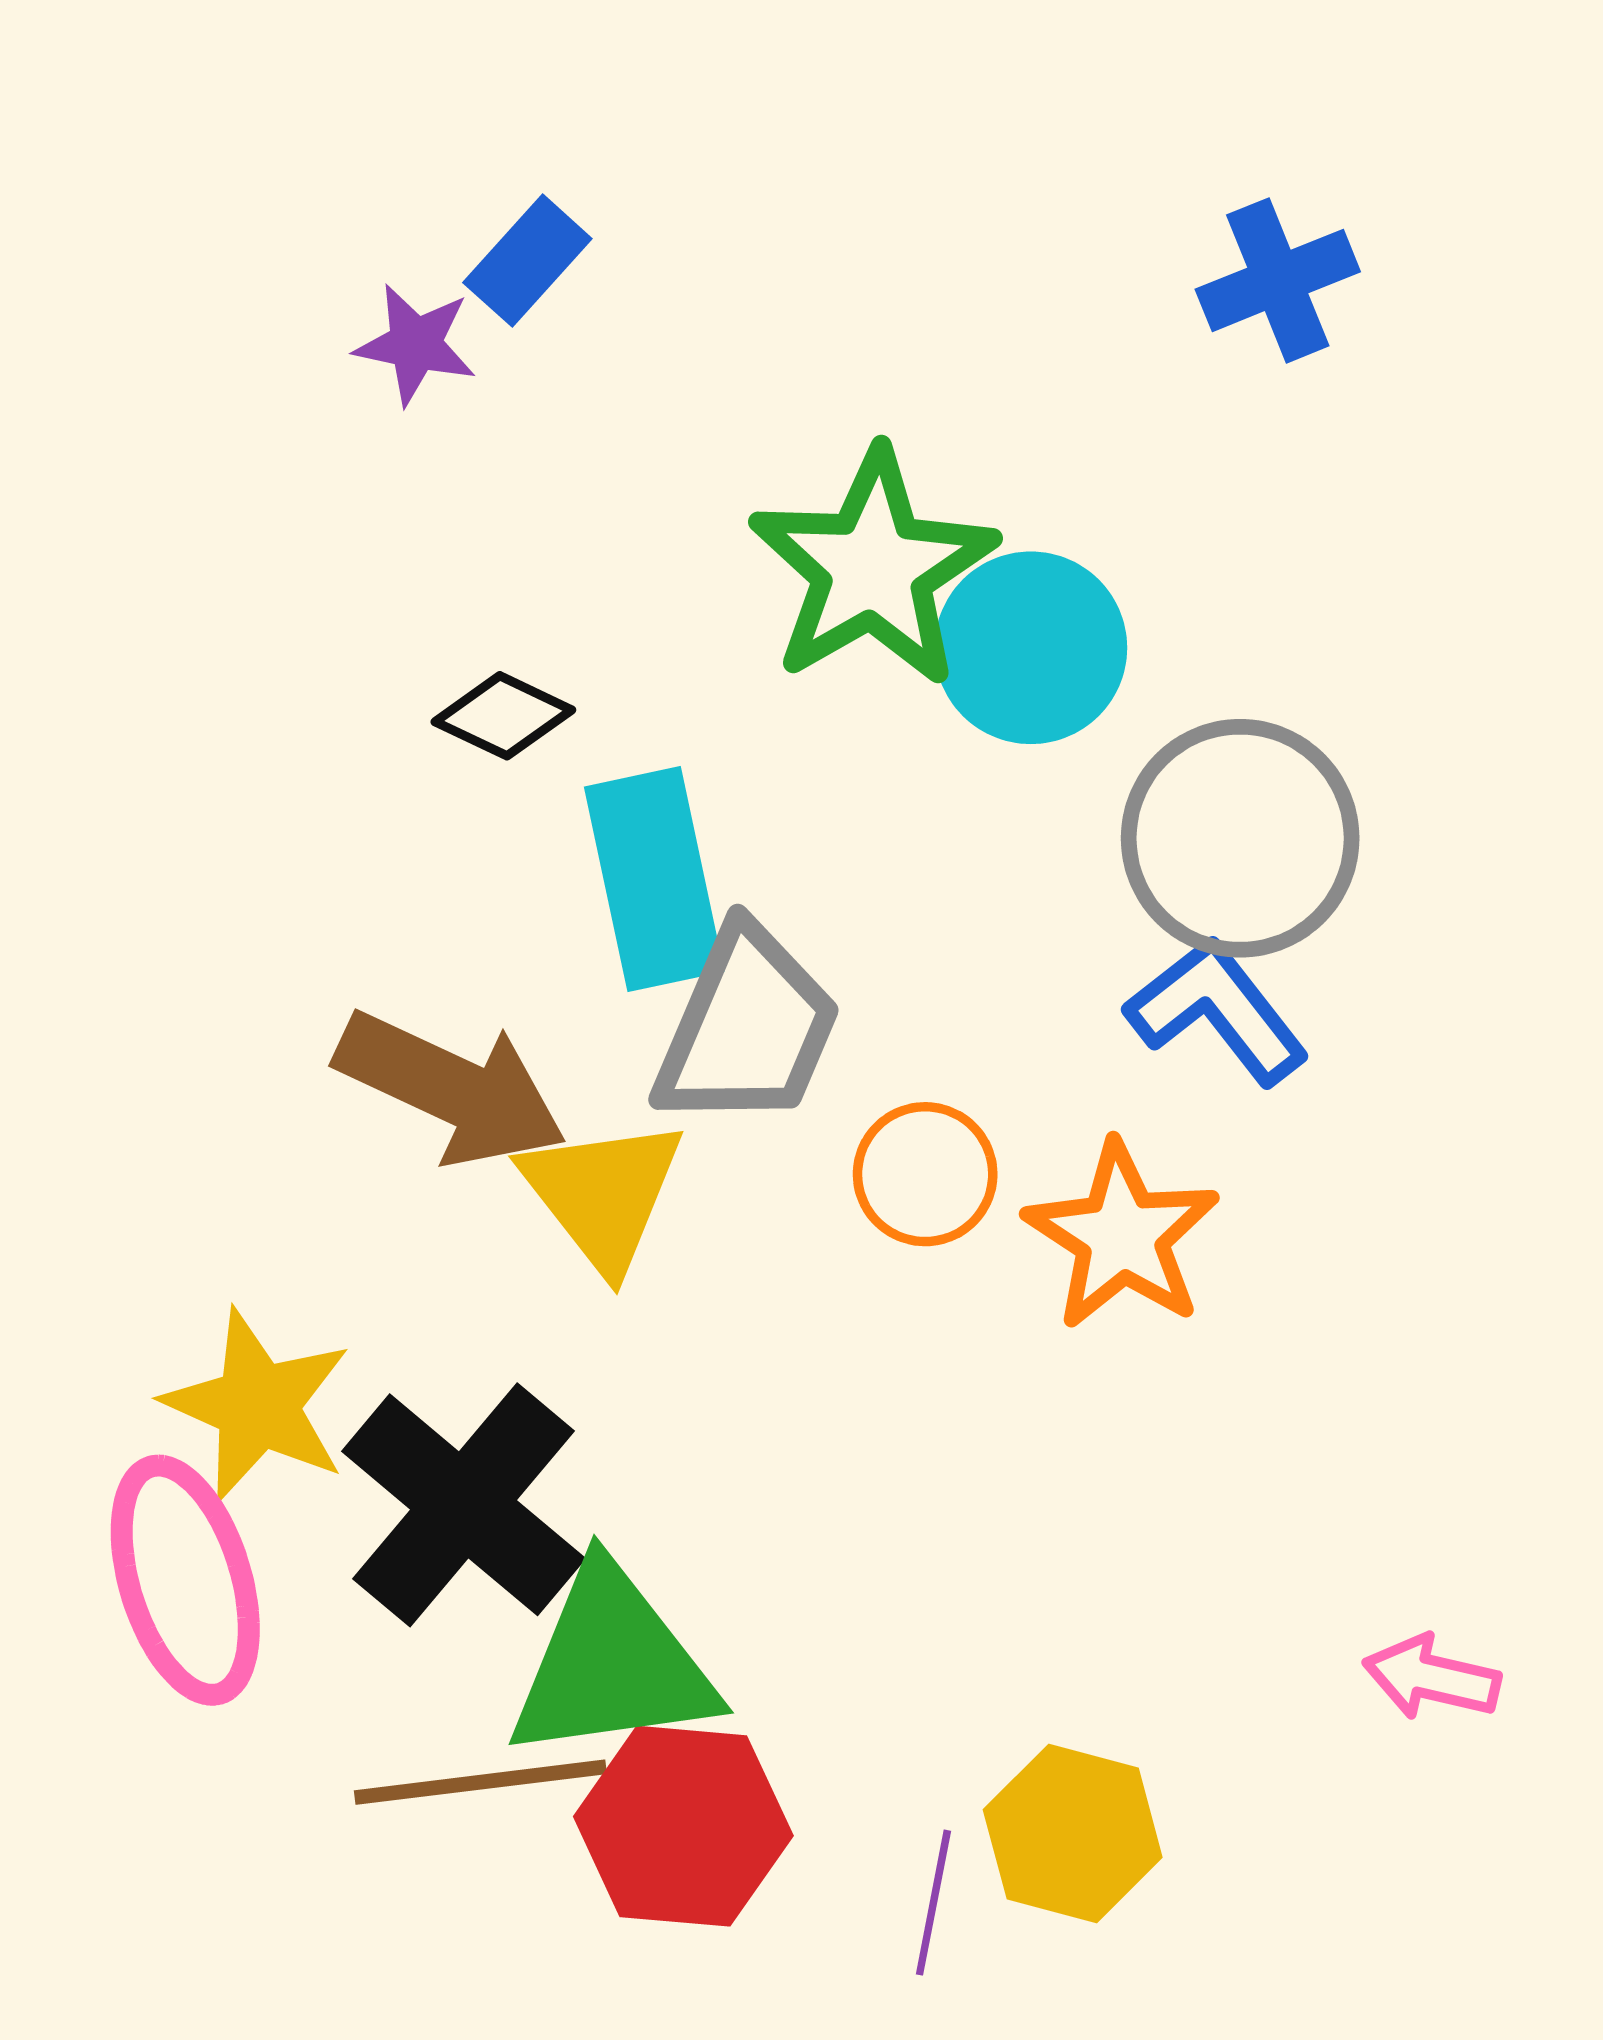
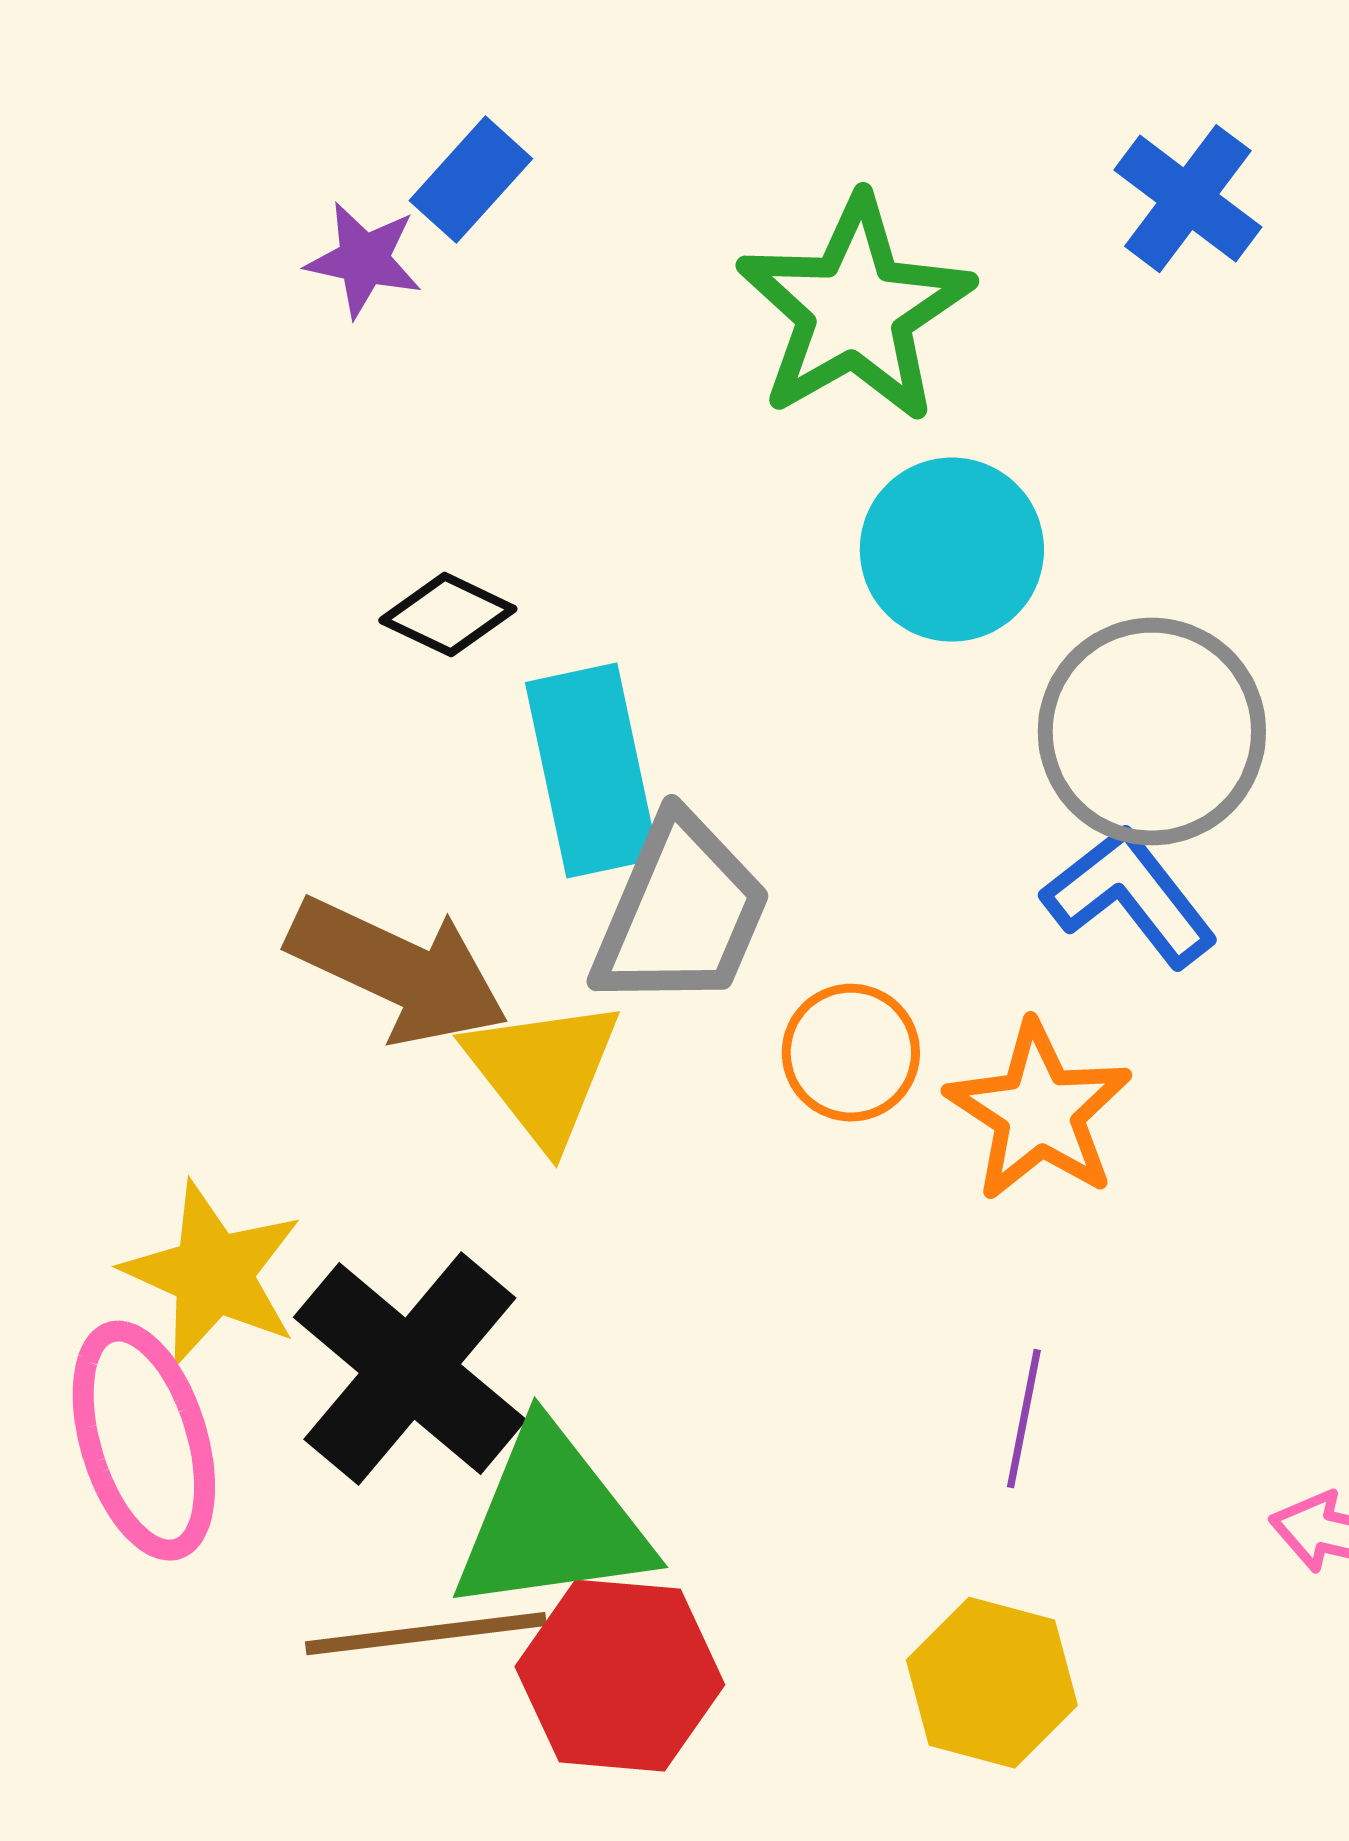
blue cross: (1278, 280) -> (1188, 199), turned -31
green star: (873, 568) -> (855, 310), moved
purple line: (933, 1903) -> (1024, 1419), moved

